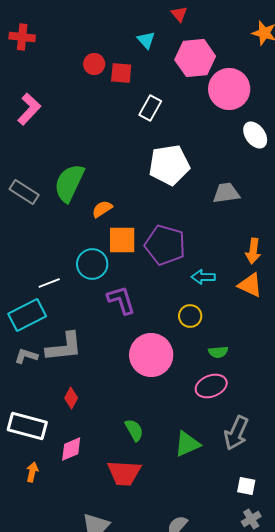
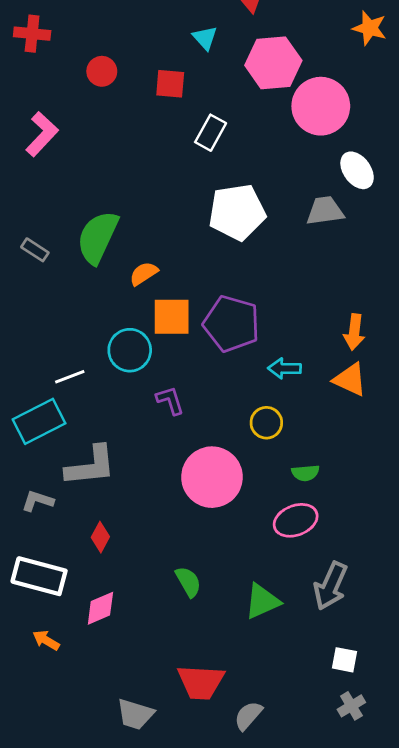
red circle: (94, 64) -> (102, 71), moved
gray rectangle: (24, 192) -> (35, 250), size x0.7
gray trapezoid: (226, 193) -> (325, 211), moved
purple L-shape: (121, 300) -> (170, 400), size x0.7
gray L-shape: (26, 356) -> (38, 501), moved
orange arrow: (32, 472) -> (46, 640), turned -72
red trapezoid: (124, 473) -> (201, 682), moved

